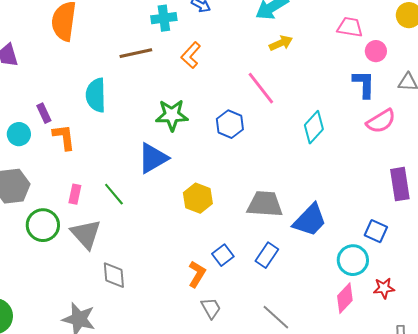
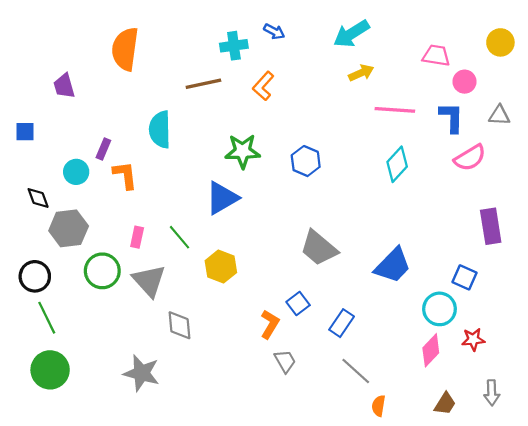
pink line: (261, 88) -> (395, 110), moved, turned -48
purple rectangle: (44, 113) -> (103, 149), turned 48
yellow hexagon: (198, 198) -> (221, 267), moved
gray trapezoid: (265, 204) -> (319, 248), moved, turned -144
blue rectangle: (267, 255) -> (342, 323), moved

